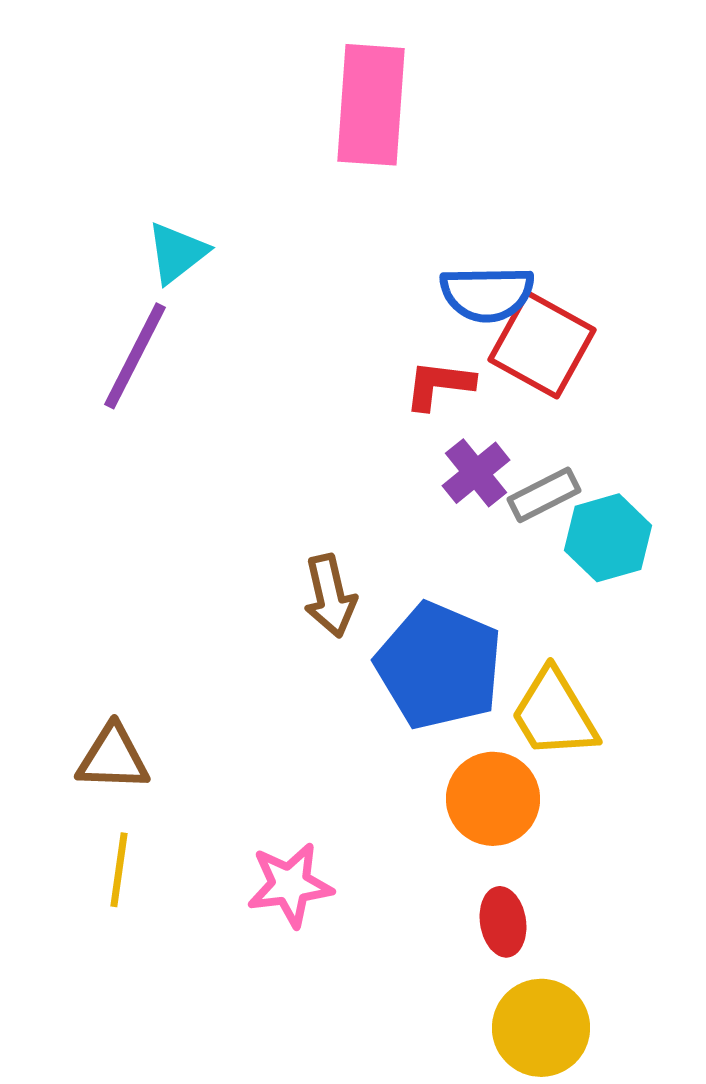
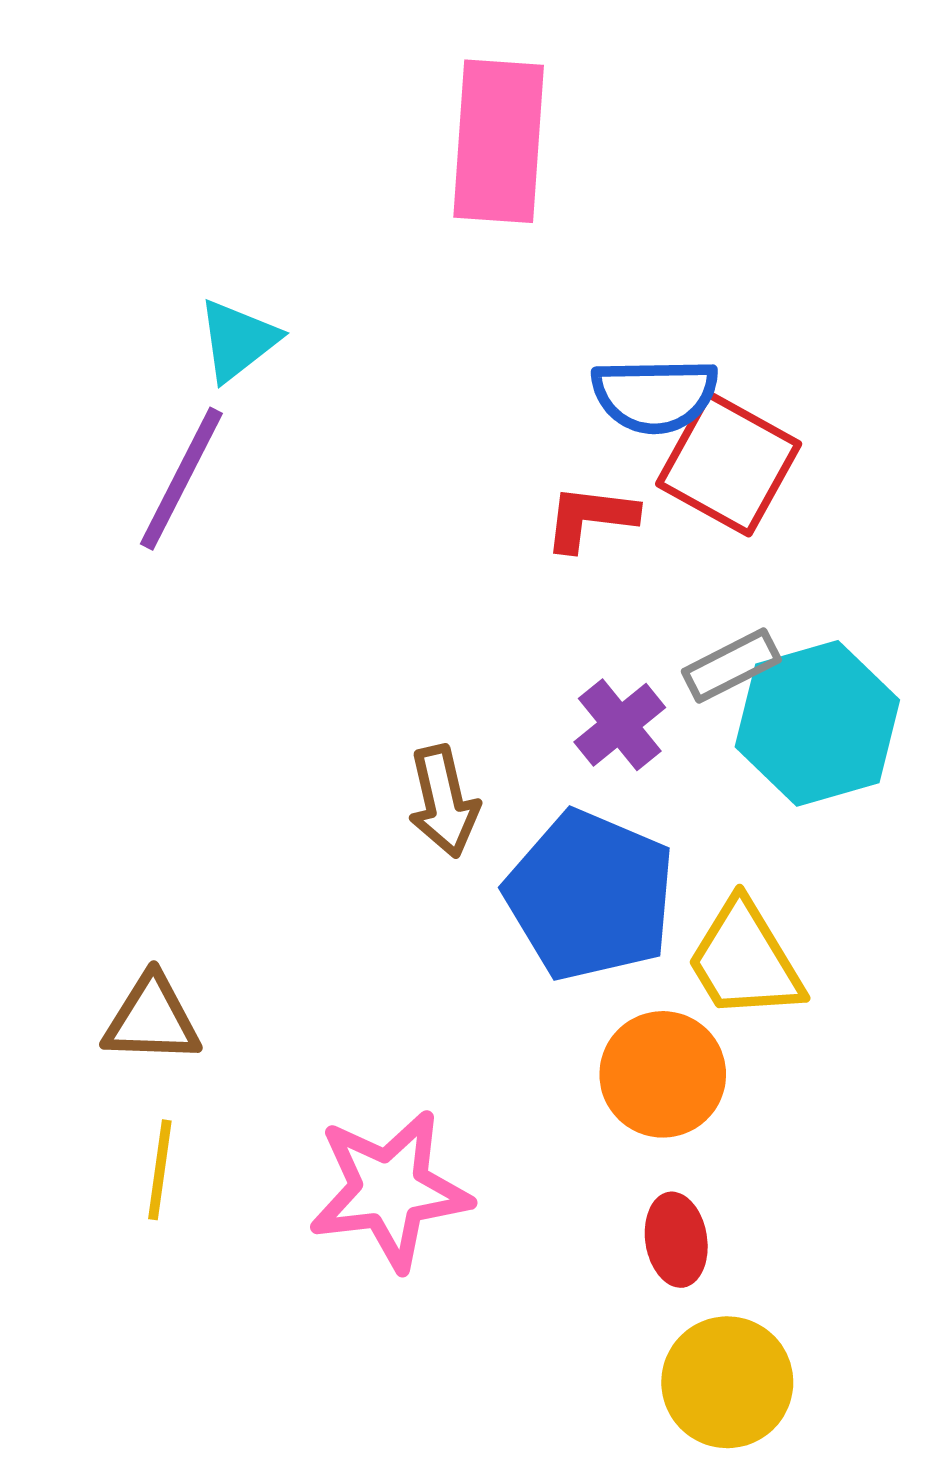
purple cross: (476, 473) -> (620, 725), moved
cyan hexagon: (608, 538) -> (817, 723), size x1.4
pink star: (290, 885) -> (390, 1190), size x1.4

